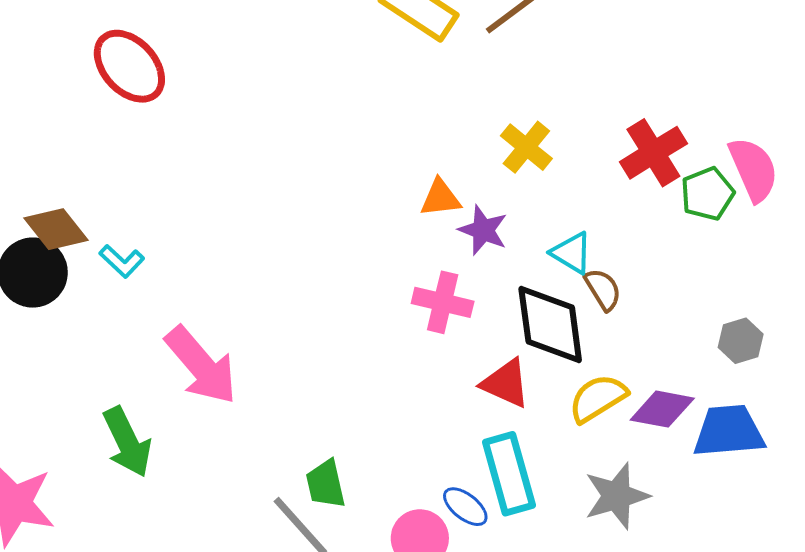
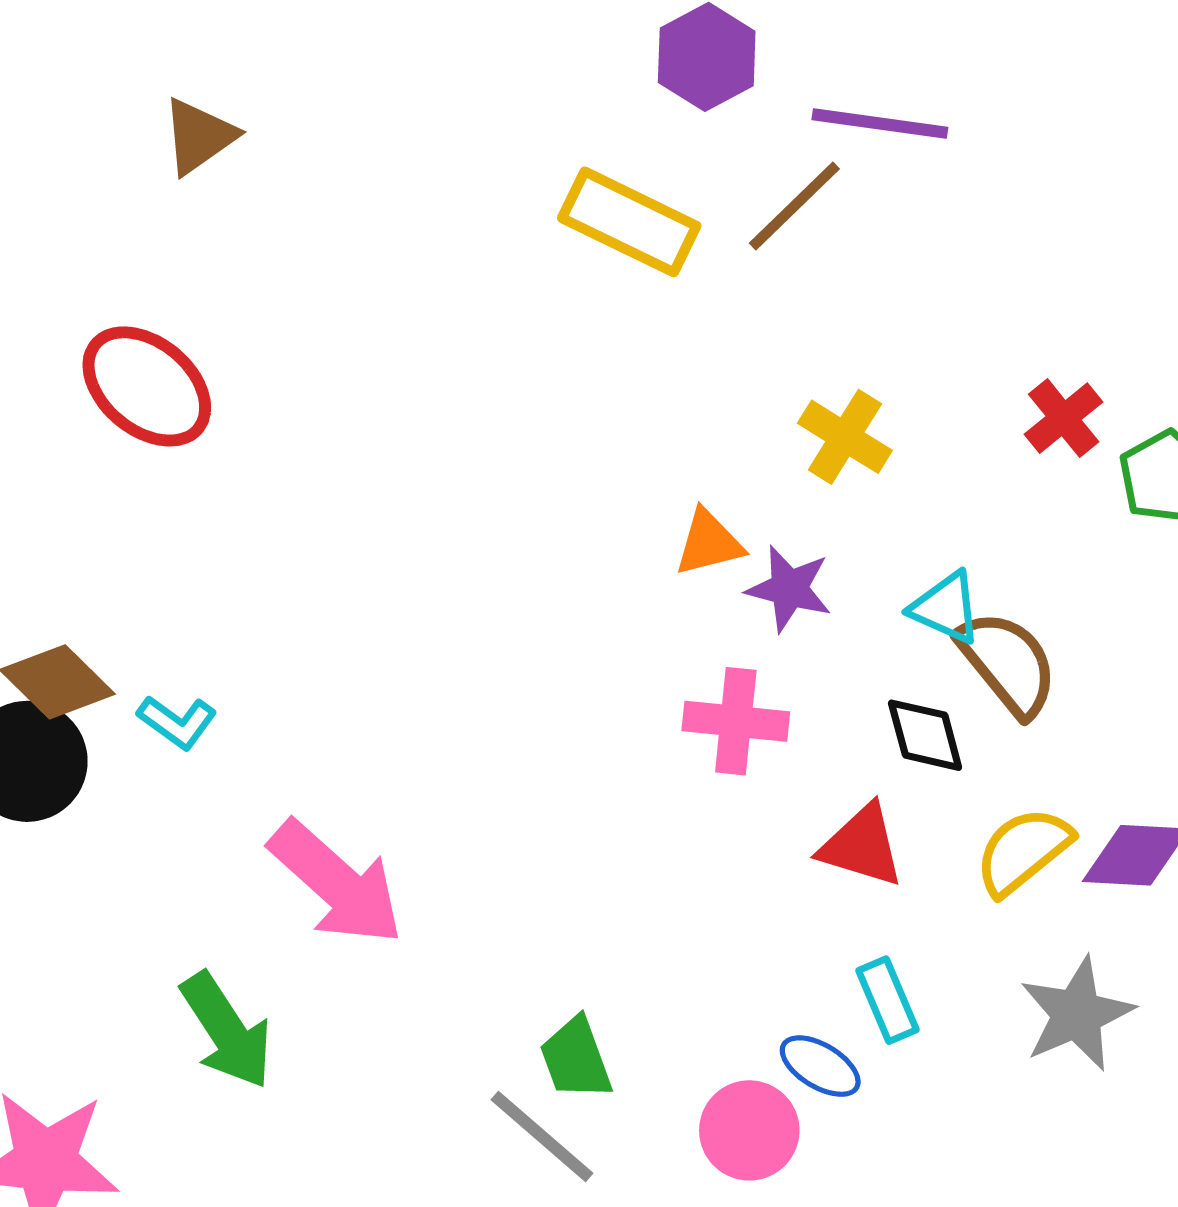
red cross: (653, 153) -> (1064, 418), size x0.7
brown semicircle: (603, 289) -> (1008, 663), size x1.5
black diamond: (550, 324) -> (925, 735), size x0.6
cyan rectangle: (509, 474) -> (888, 1000), size x0.6

